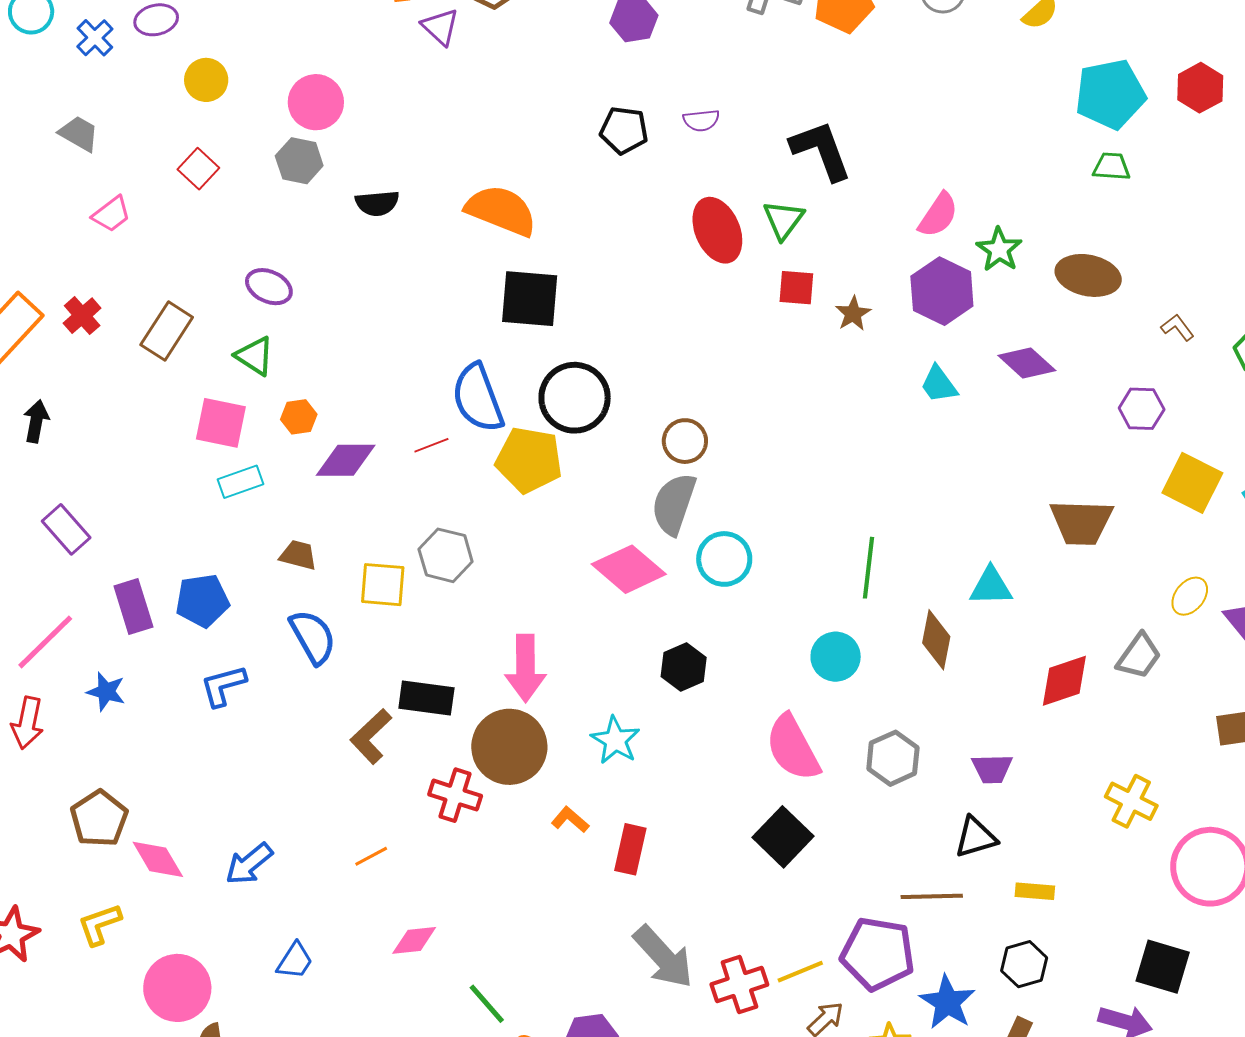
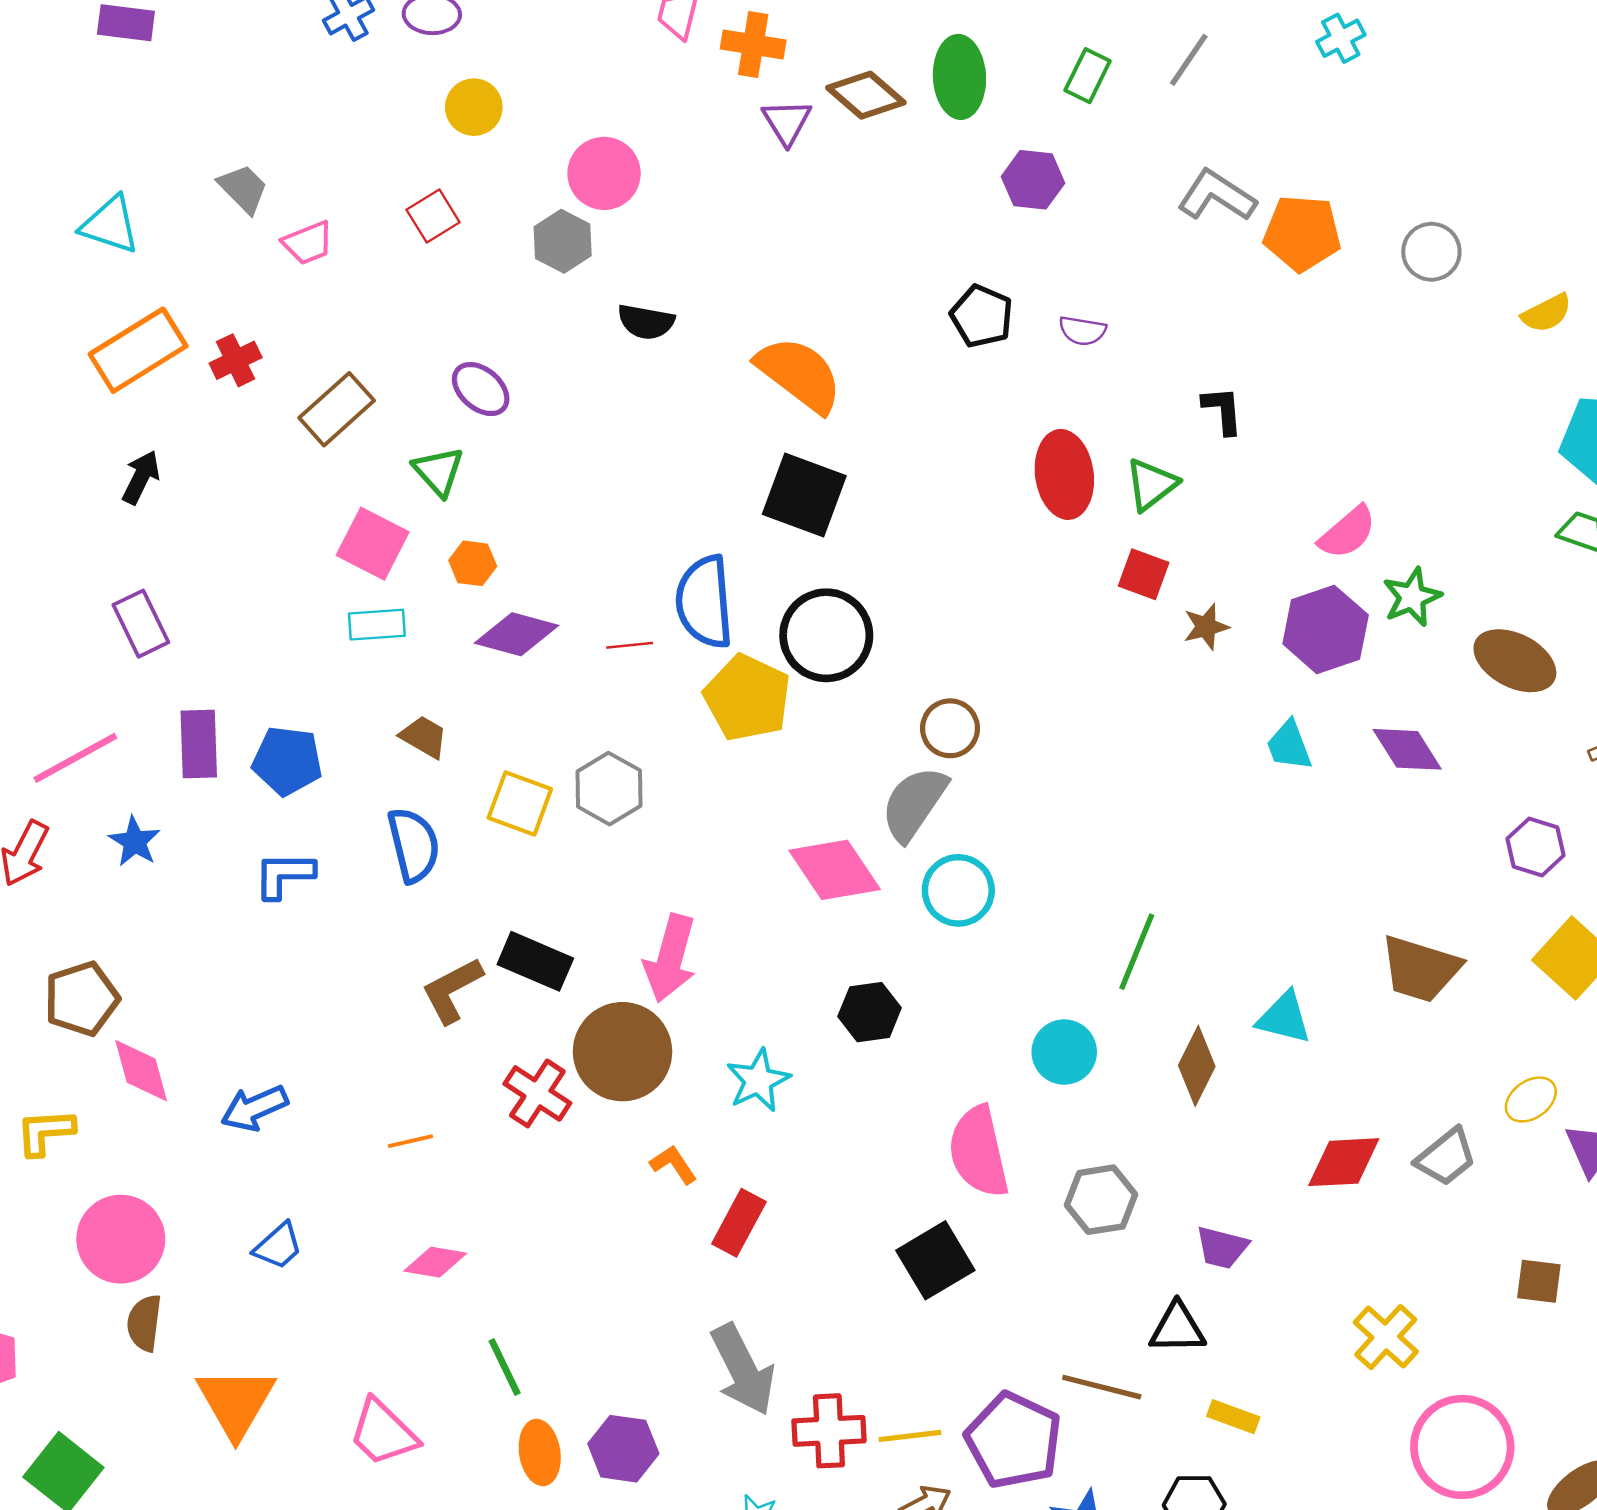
gray trapezoid: (79, 134) -> (243, 189), moved
black L-shape: (821, 150) -> (1223, 410), size x0.6

